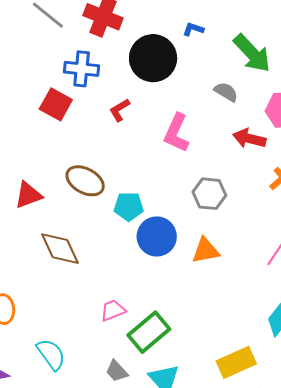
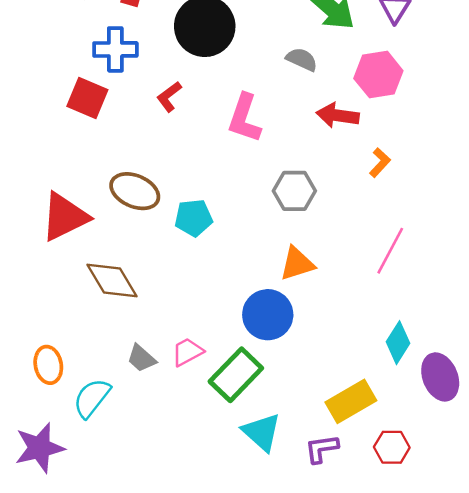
red triangle: (28, 195) -> (65, 217), size x1.4
blue circle: (157, 236) -> (268, 315), moved
cyan semicircle: (51, 354) -> (92, 398), moved, turned -100
gray trapezoid: (117, 371) -> (141, 358), moved

